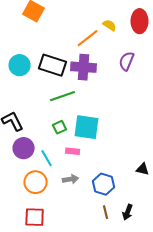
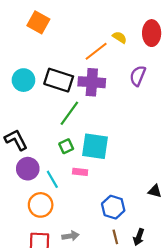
green line: (63, 96) -> (69, 113), turned -35
gray arrow: (71, 179) -> (70, 236), moved

